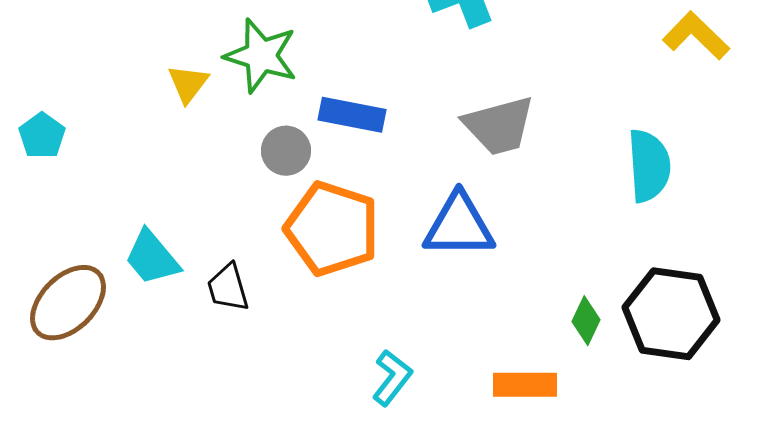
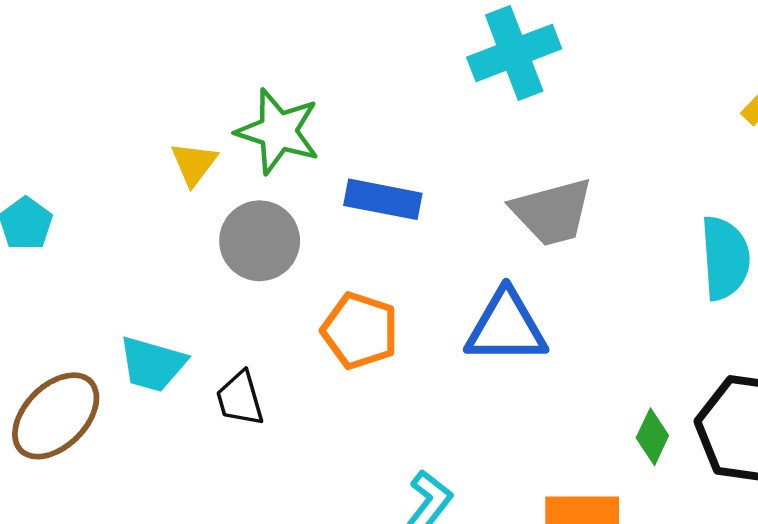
gray circle: (286, 151) -> (260, 241), moved, size x1.4
orange pentagon: (332, 229) -> (360, 331), size x0.7
cyan trapezoid: (152, 258) -> (152, 364), turned -34

